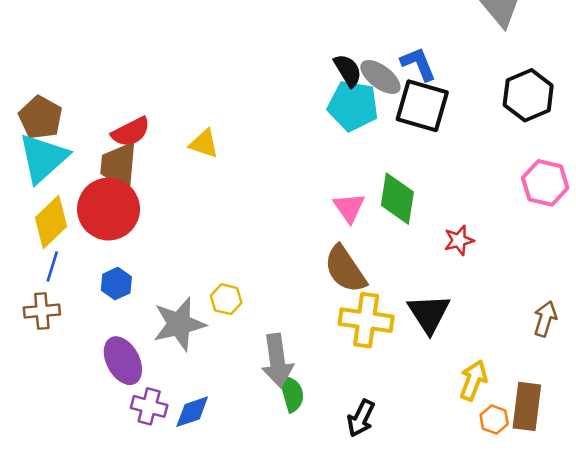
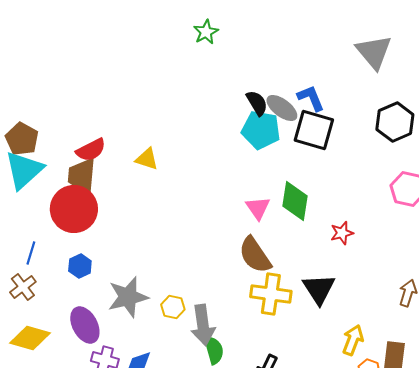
yellow diamond: (51, 222) -> (30, 338), moved, turned 60
yellow hexagon: (226, 299) -> (173, 307), moved
brown cross: (42, 311) -> (23, 287), turned -32

